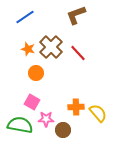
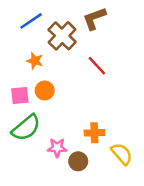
brown cross: (51, 47) -> (62, 36), moved
pink square: (32, 102) -> (20, 95), moved, turned -35
yellow semicircle: (98, 113) -> (122, 154), moved
green semicircle: (20, 125) -> (26, 128), moved, turned 130

